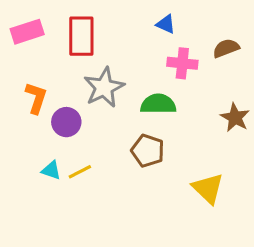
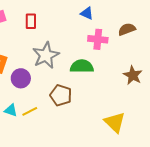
red rectangle: (81, 36) -> (31, 21), size x0.6
brown pentagon: (148, 151) -> (61, 95), moved

